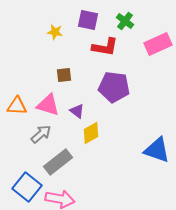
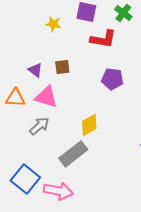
purple pentagon: (114, 87) -> (112, 79), size x0.7
purple triangle: (77, 111) -> (35, 70), moved
gray rectangle: (58, 162) -> (73, 154), moved

